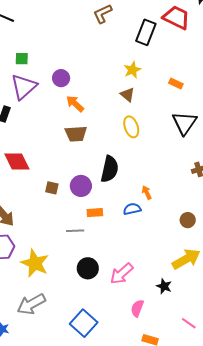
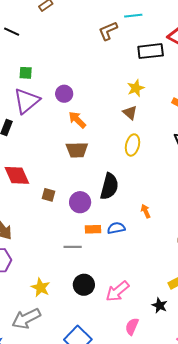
black rectangle: (146, 32) -> (151, 51), turned 60
yellow ellipse: (131, 127) -> (132, 145), turned 30
brown square: (52, 188) -> (49, 195), moved
blue semicircle: (132, 209) -> (116, 228), moved
yellow star: (35, 263) -> (41, 288), moved, size x0.7

